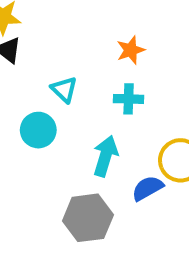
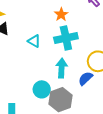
cyan cross: (129, 99) -> (66, 38), size x1.6
cyan circle: (38, 130) -> (42, 89), moved

